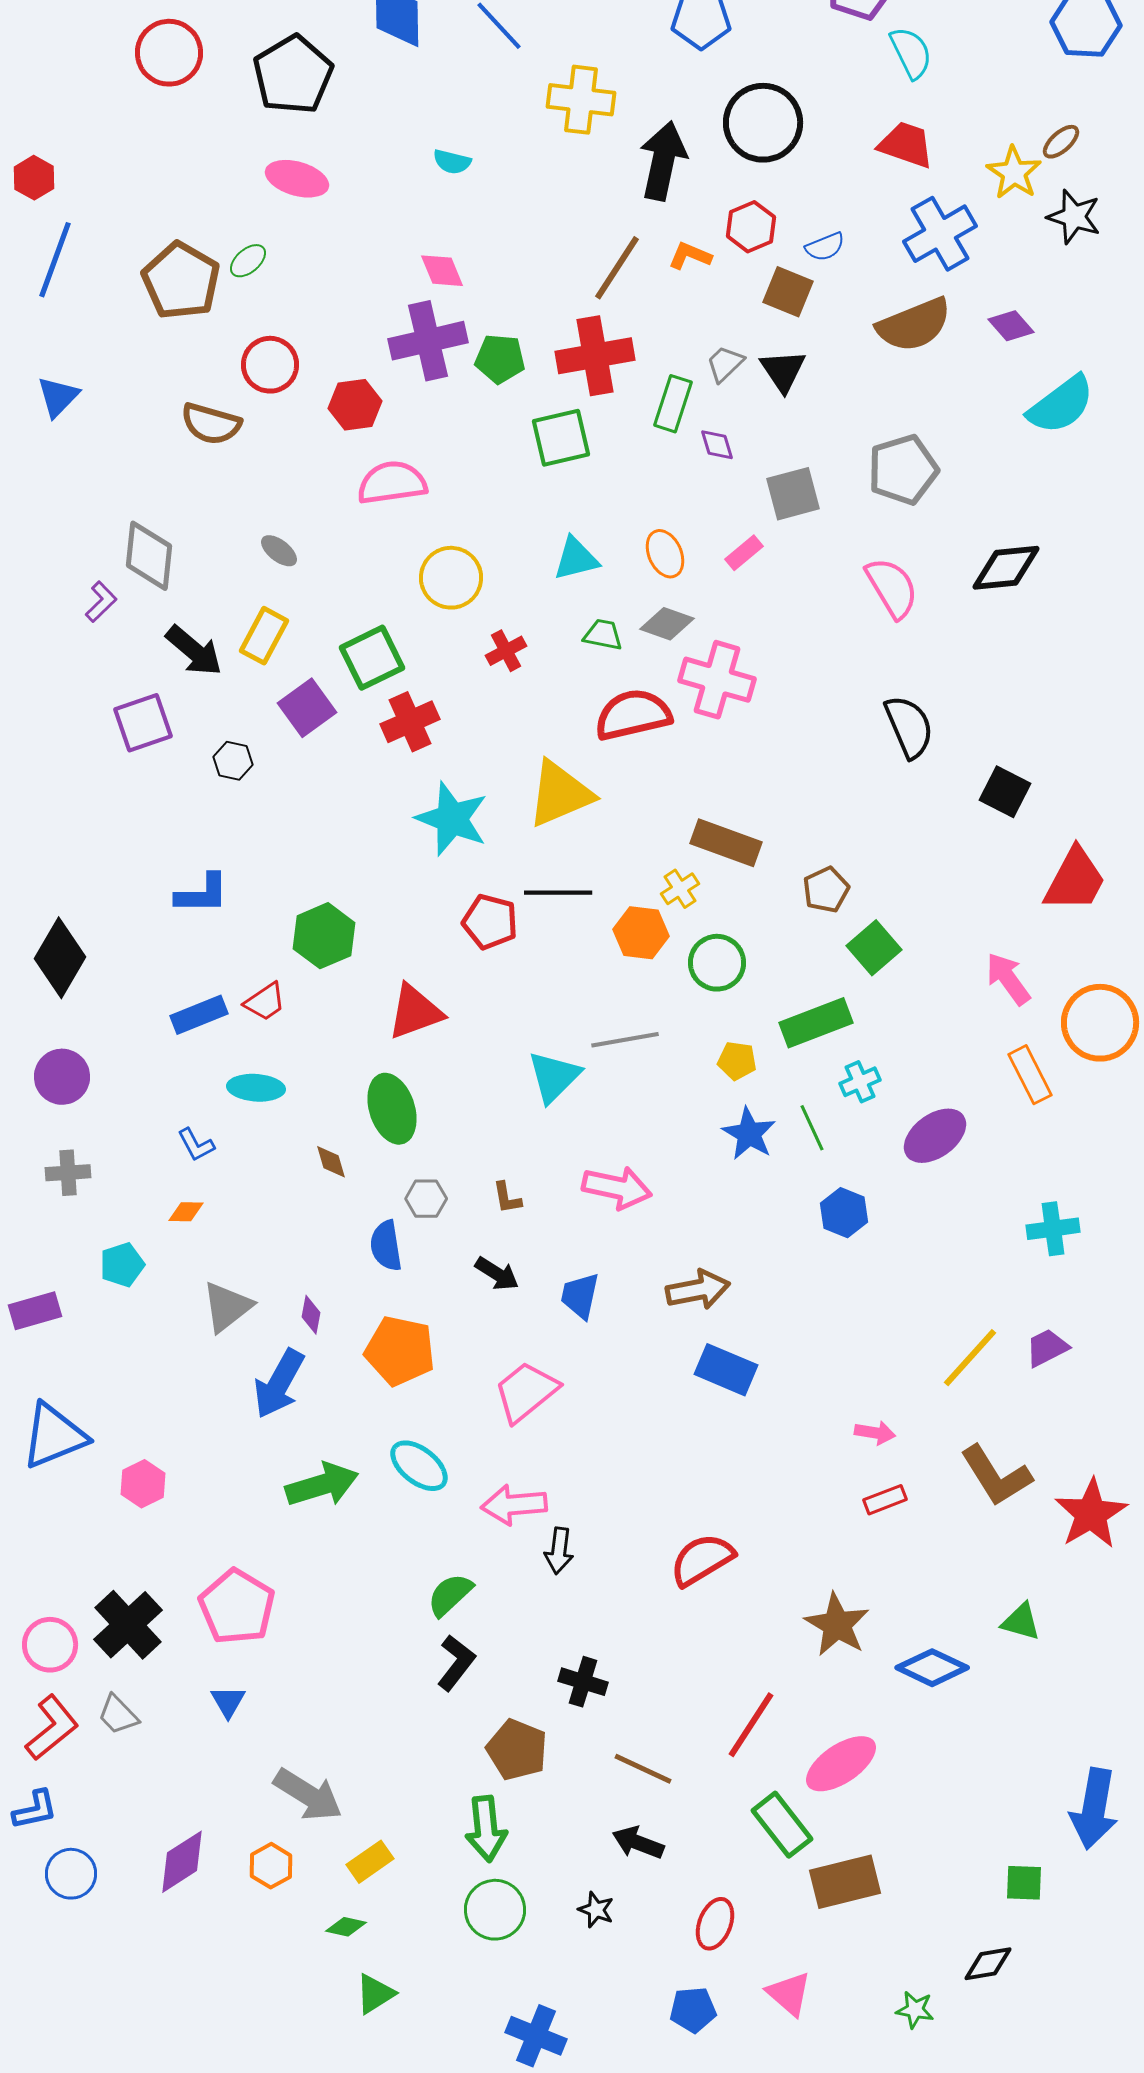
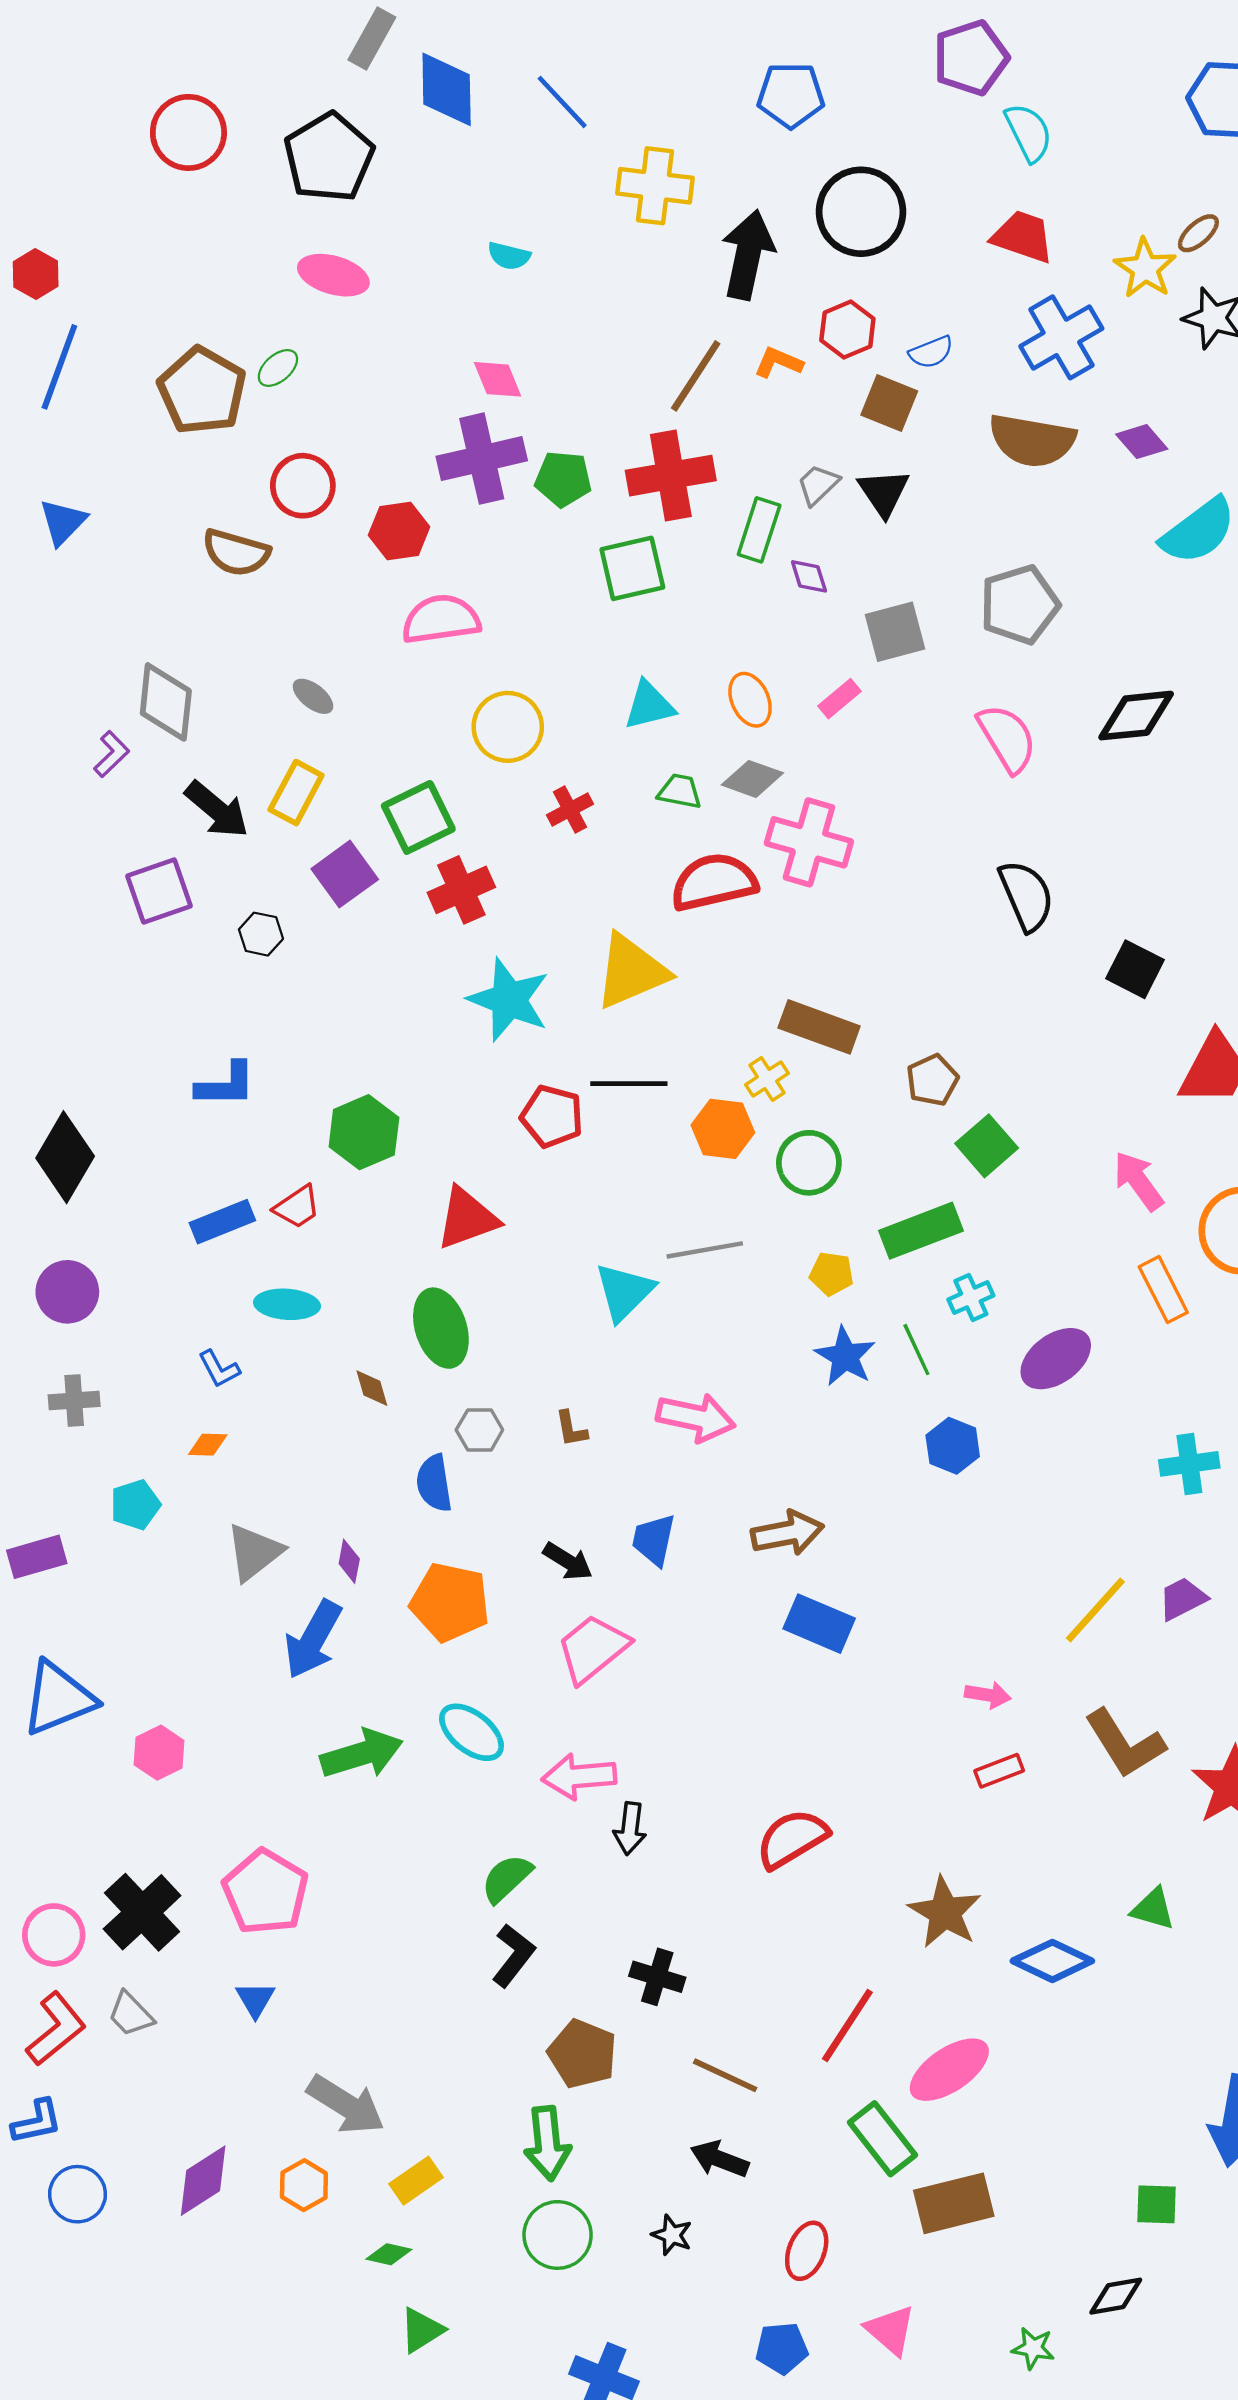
brown semicircle: (914, 325) -> (1032, 440), turned 32
black arrow: (497, 1274) -> (568, 1561), moved

